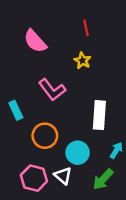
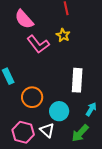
pink L-shape: (52, 90) -> (38, 44), moved

